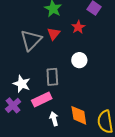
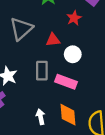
red triangle: (54, 34) -> (53, 40), moved, turned 40
pink rectangle: (42, 100) -> (66, 82), moved, turned 42

